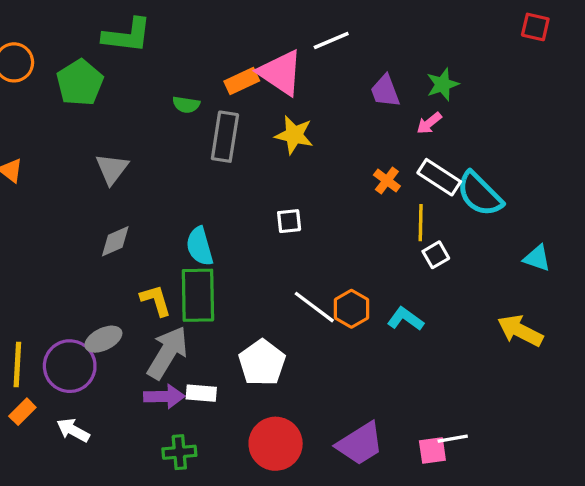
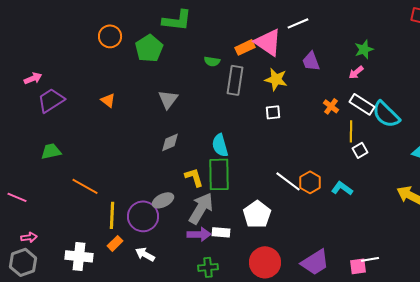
purple trapezoid: (385, 91) -> (311, 61), moved
white square: (289, 221) -> (273, 112), moved

